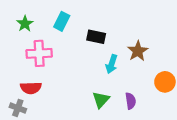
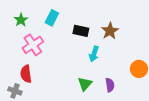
brown star: (138, 51) -> (110, 31), moved
pink cross: (39, 53) -> (33, 45), turned -30
red semicircle: (31, 88) -> (26, 74), turned 84

